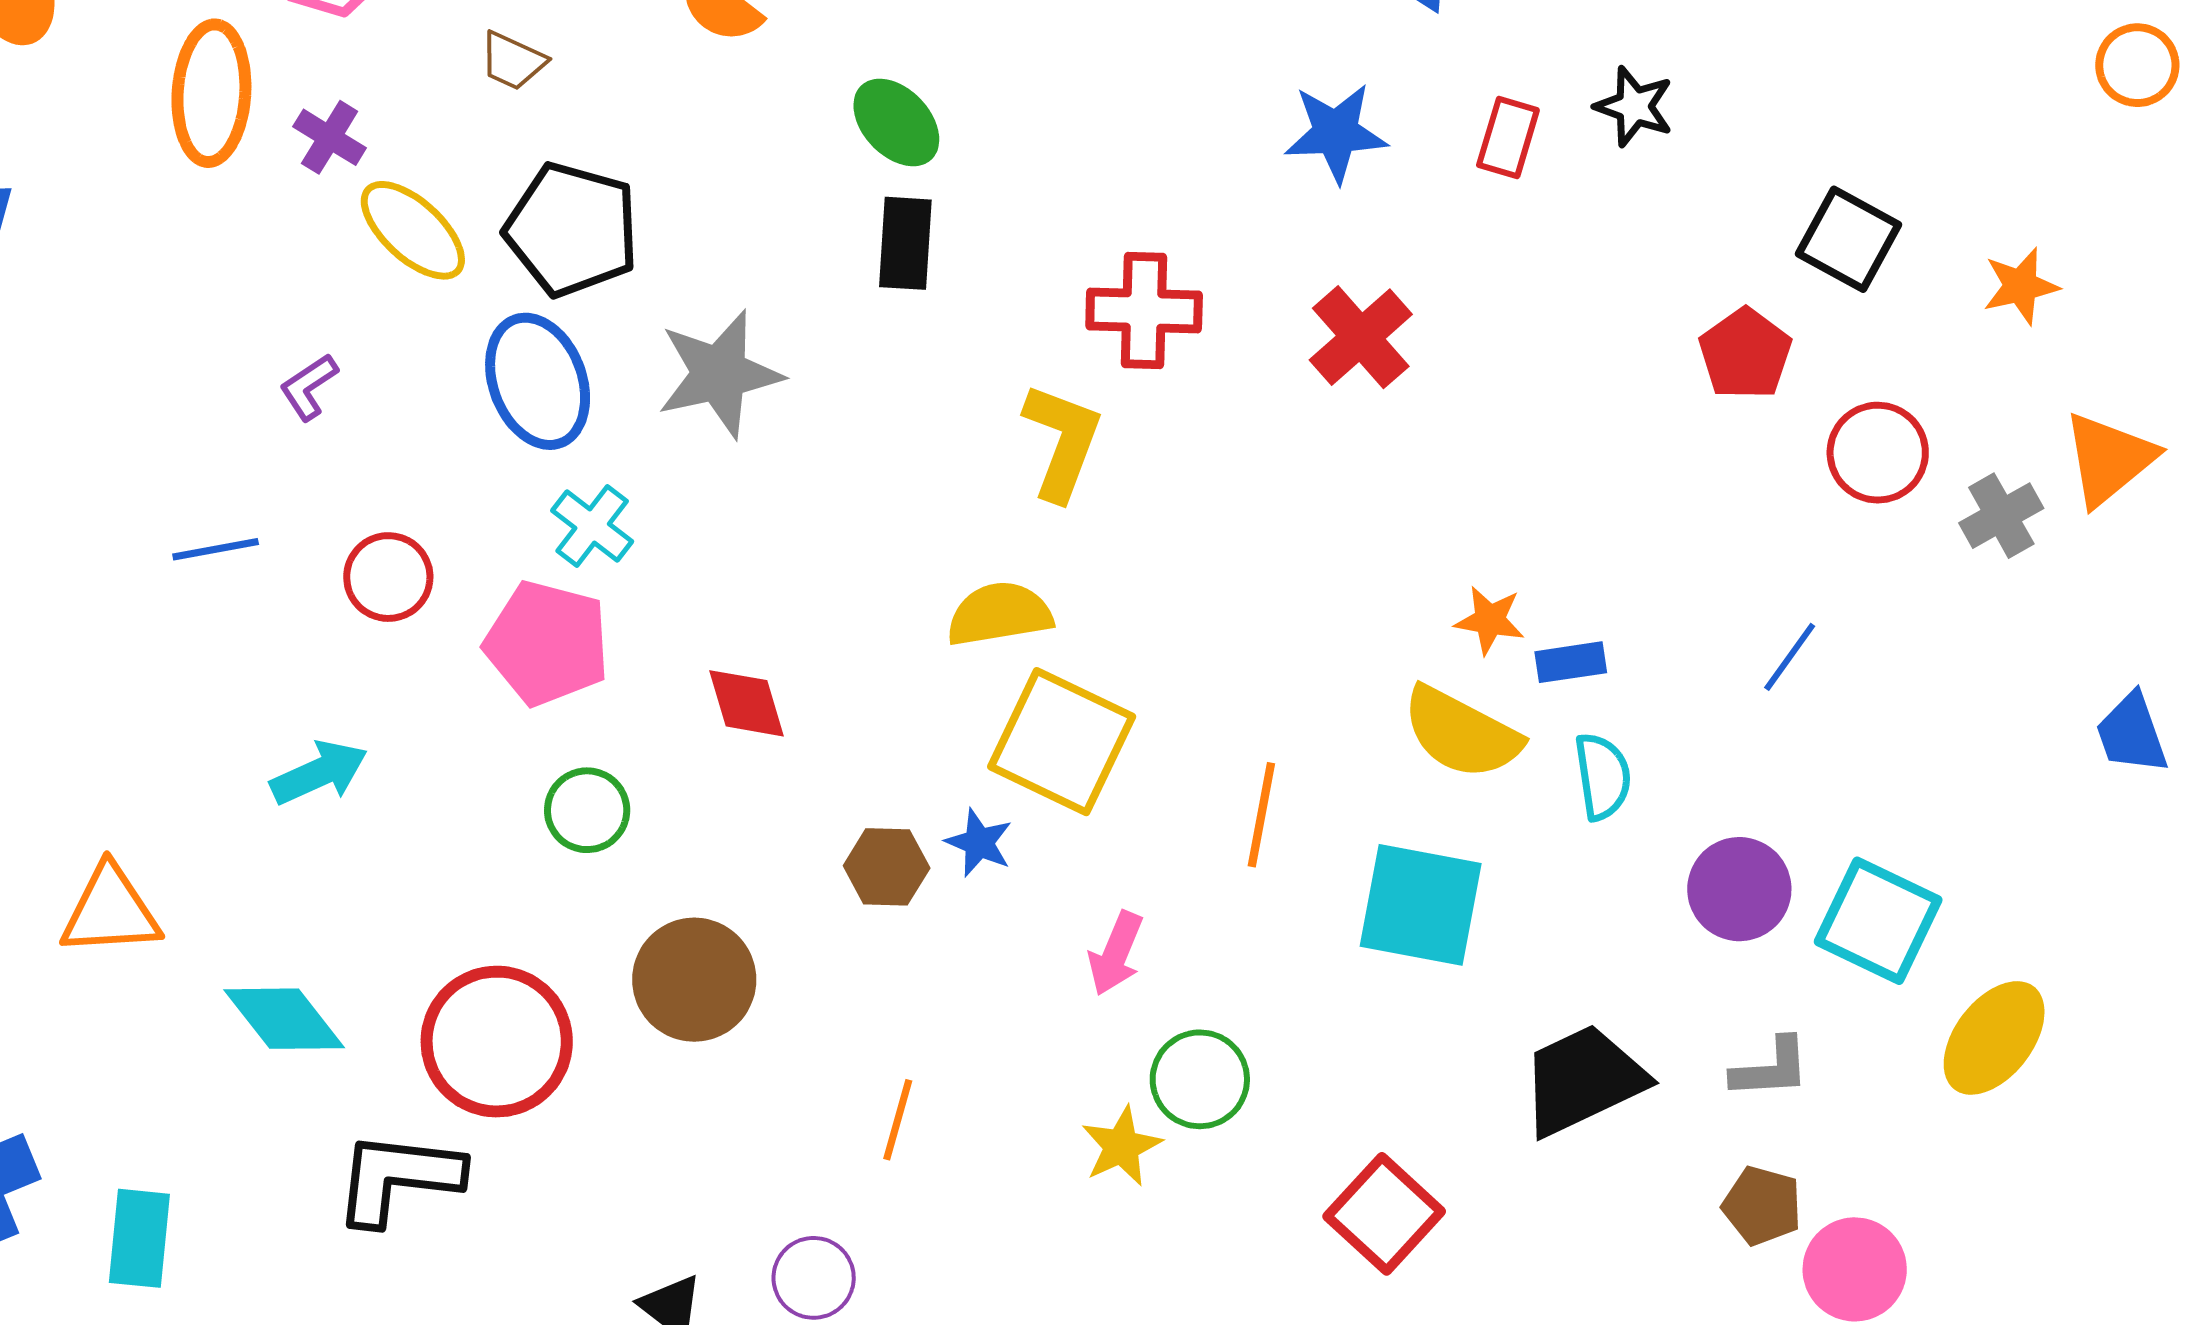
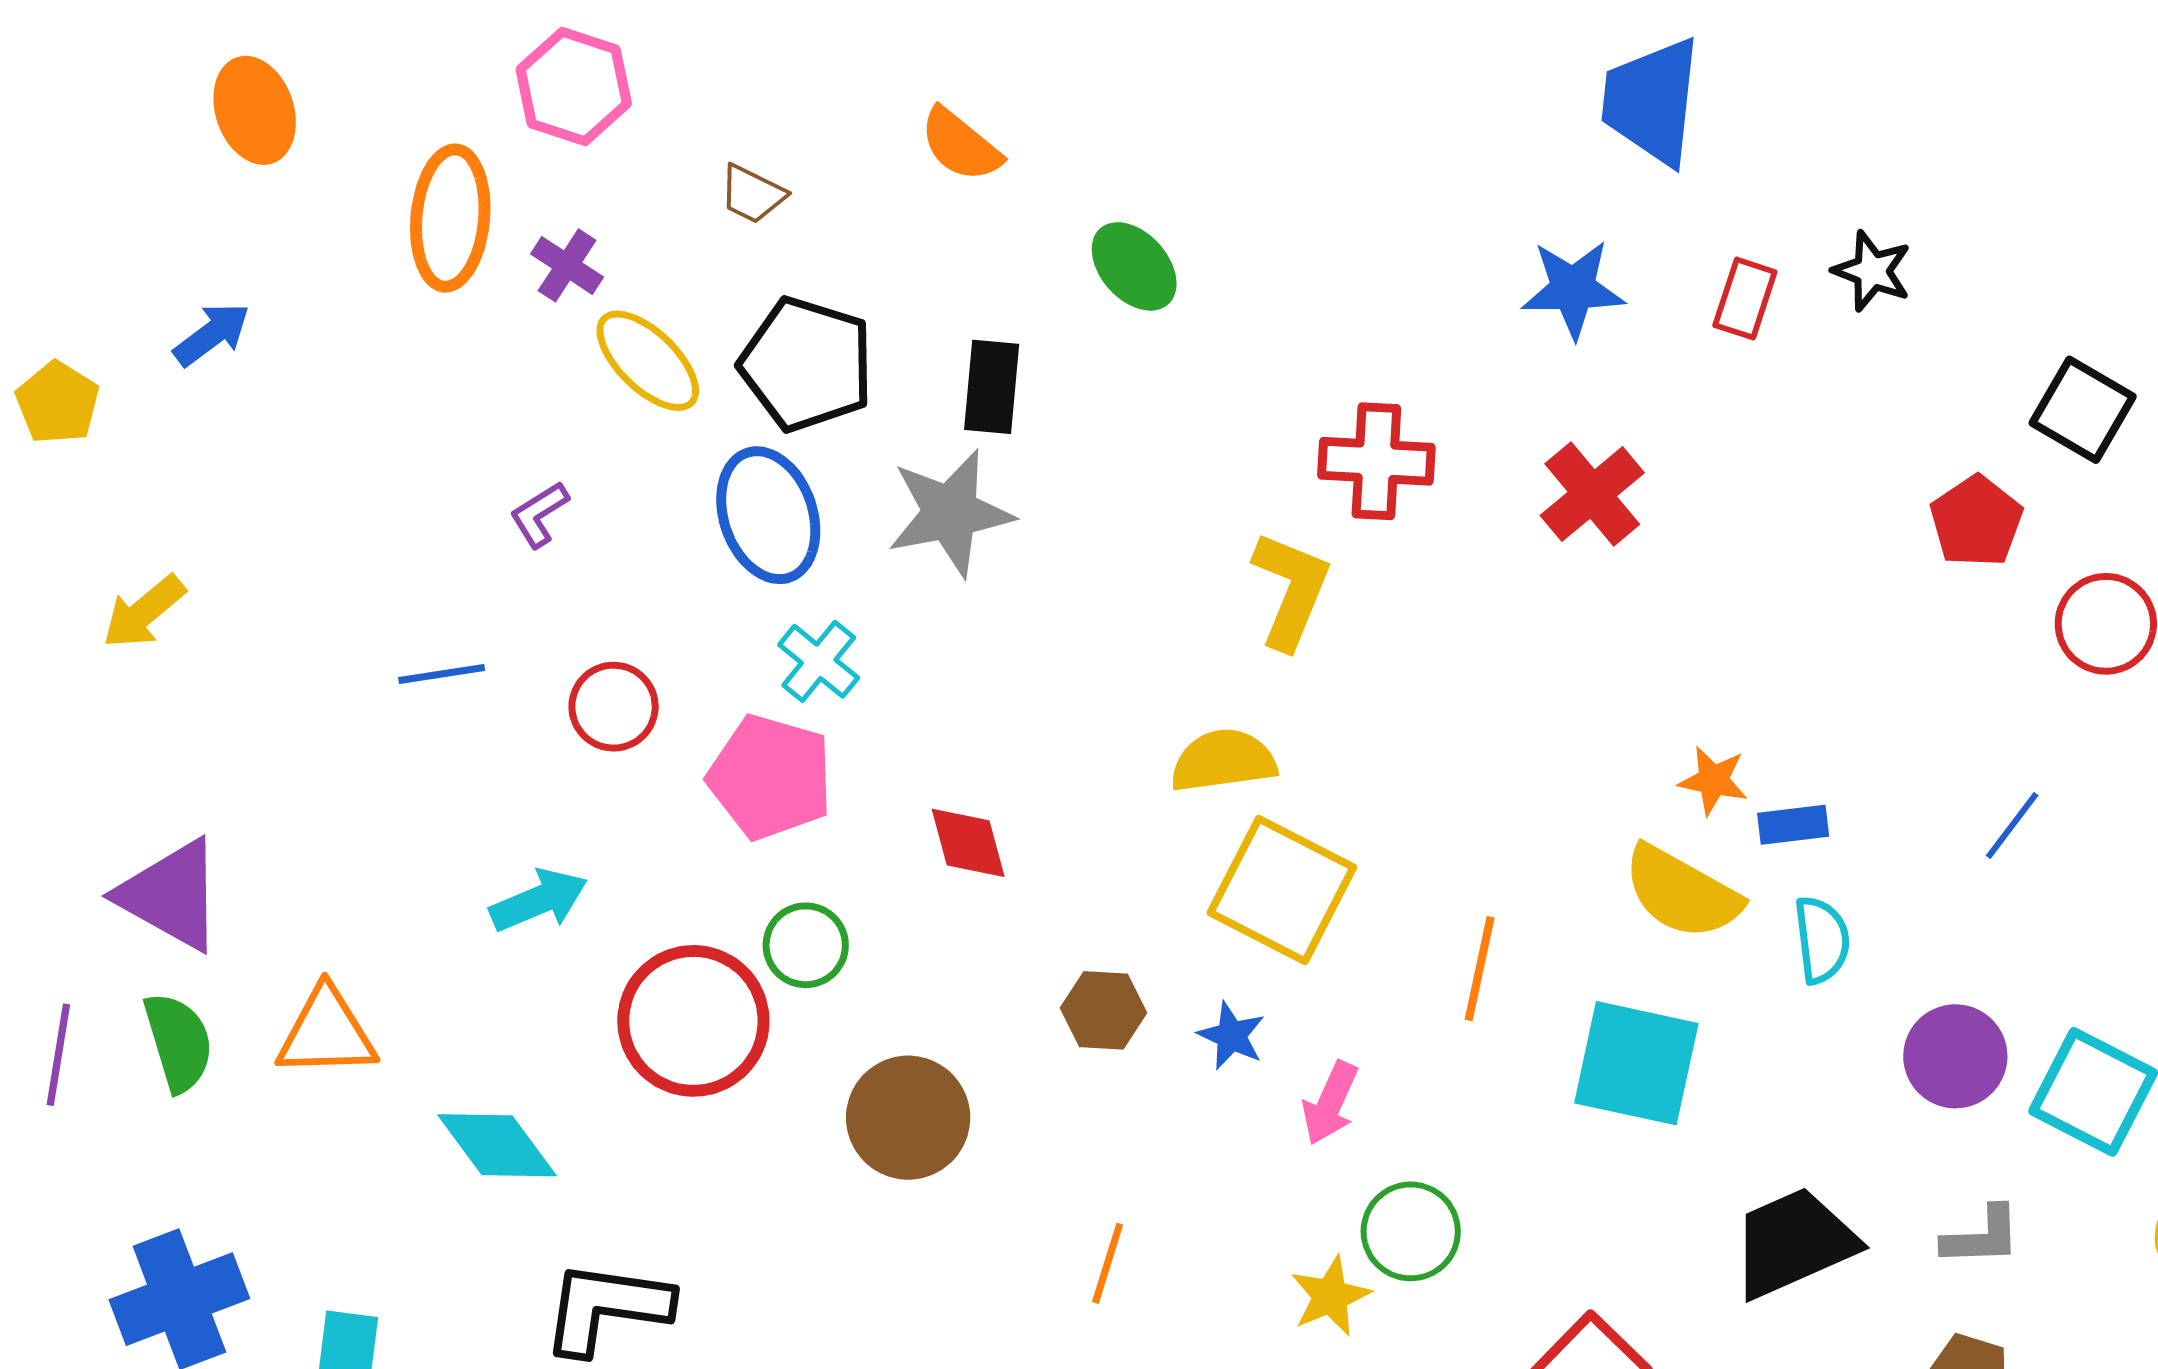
black rectangle: (905, 243) -> (992, 387), moved
blue star: (979, 843) -> (1231, 1036), moved
red circle: (497, 1042) -> (693, 1021), moved

